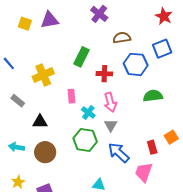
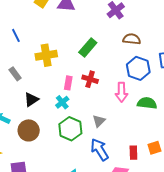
red cross: (104, 74) -> (90, 79), moved
pink arrow: (110, 102) -> (121, 92), moved
cyan cross: (88, 113) -> (62, 102), moved
black triangle: (40, 122) -> (31, 100), turned -49

